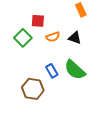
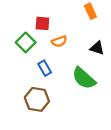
black triangle: (75, 38) -> (97, 48), moved
blue rectangle: (52, 71) -> (45, 68), moved

